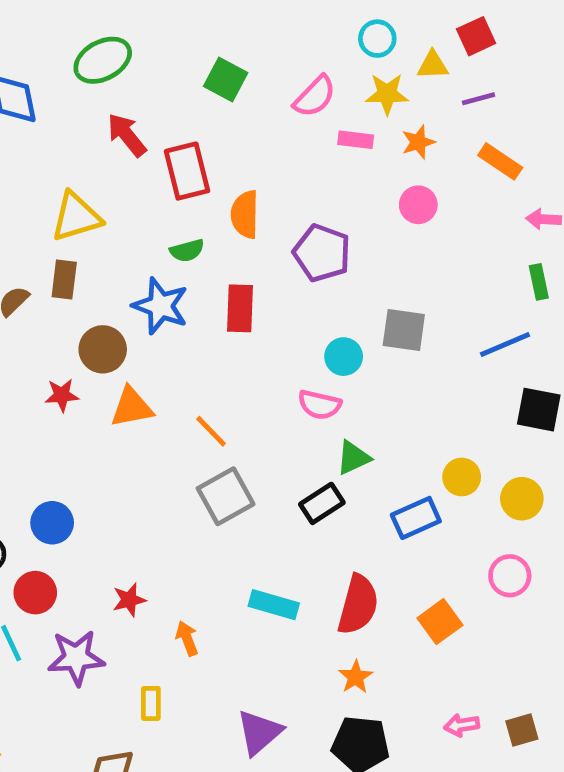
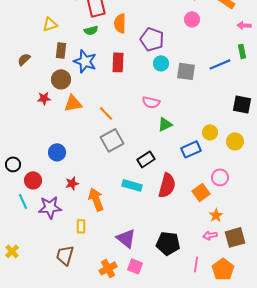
yellow triangle: (76, 217) -> (50, 24), size x0.7
green semicircle: (187, 251) -> (91, 30), moved
brown rectangle: (64, 279) -> (61, 50), moved
blue line: (505, 344) -> (220, 64), moved
cyan circle: (344, 357) -> (161, 63), moved
black rectangle: (322, 503) -> (146, 159), moved
blue circle: (52, 523) -> (57, 152), moved
pink circle: (510, 576) -> (220, 177), moved
orange arrow: (187, 638) -> (96, 199), size x1.6
orange star: (356, 677) -> (216, 215), moved
brown square: (522, 730) -> (235, 237), size x1.5
purple triangle: (259, 732) -> (126, 238), turned -40

